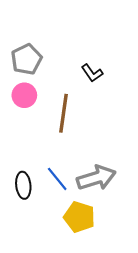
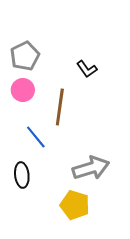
blue line: (57, 179) -> (36, 137), moved

